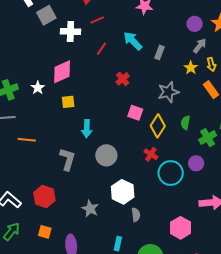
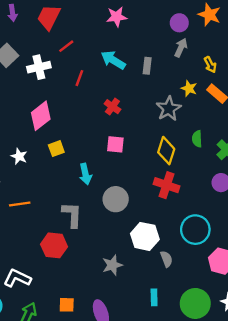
gray arrow: (200, 46) -> (181, 48), moved
yellow star: (191, 68) -> (189, 88), moved
white star: (38, 88) -> (19, 156), moved
pink square: (135, 113) -> (115, 144), moved
red cross: (151, 154) -> (166, 185), size x1.5
cyan circle: (171, 173) -> (195, 230), moved
red hexagon: (44, 197) -> (54, 245), moved
gray star: (90, 209) -> (112, 265), turned -30

